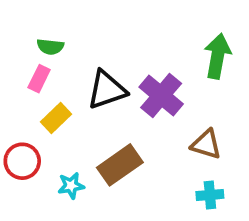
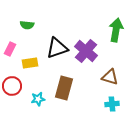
pink rectangle: (39, 79) -> (10, 49), moved
yellow rectangle: (56, 118) -> (30, 63), turned 35
brown rectangle: (120, 165) -> (64, 88), turned -40

